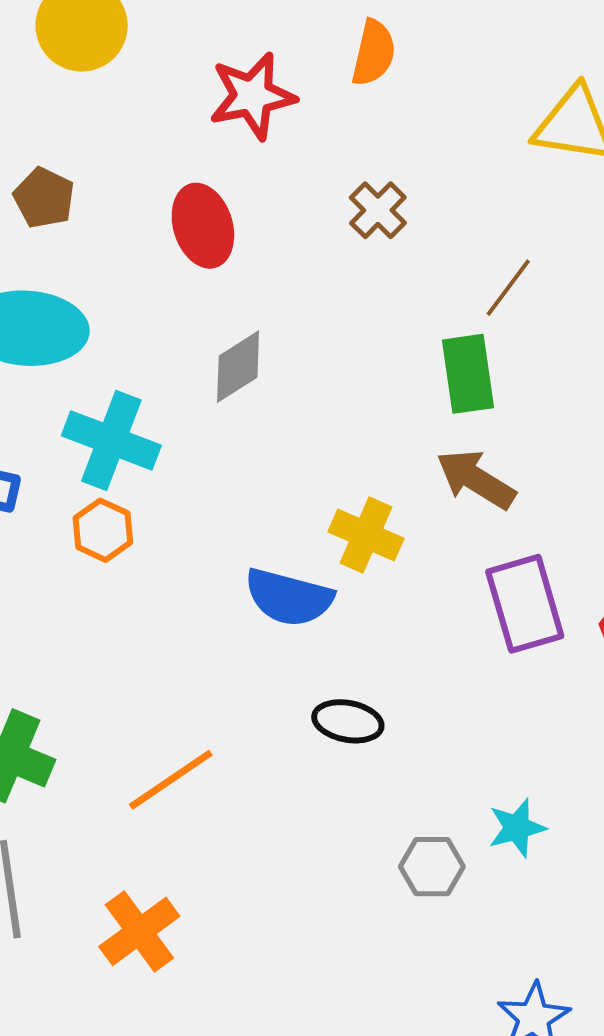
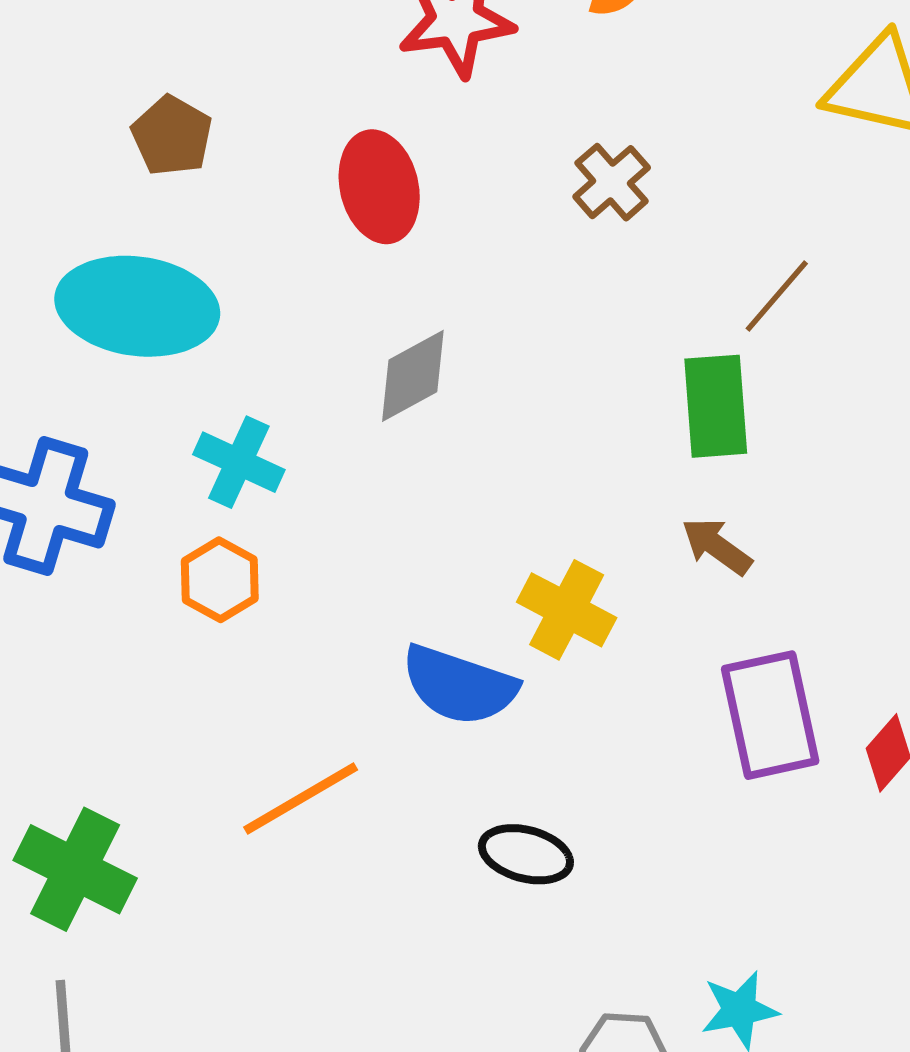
cyan cross: (111, 440) -> (239, 462), size x0.7
brown arrow: (476, 479) -> (717, 546), size x0.7
orange line: (171, 780) -> (301, 798), moved

